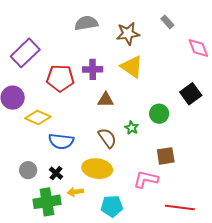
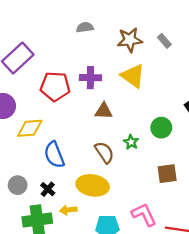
gray rectangle: (167, 22) -> (164, 41), moved
gray semicircle: (86, 23) -> (85, 27), size x0.7
yellow diamond: (38, 117) -> (30, 128), turned -30
blue semicircle: (61, 141) -> (54, 155), turned 60
pink L-shape: (146, 179) -> (144, 215), moved, turned 50

